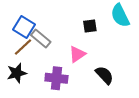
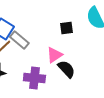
black semicircle: (104, 75) -> (66, 69), moved

